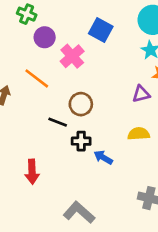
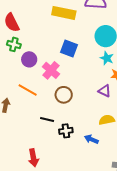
purple triangle: (141, 94) -> (105, 91), turned 48
brown circle: (81, 104) -> (64, 95), moved
blue arrow: (103, 157) -> (91, 139), moved

